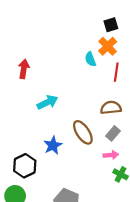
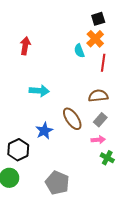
red arrow: (24, 69) -> (25, 46), moved
cyan arrow: (47, 102) -> (39, 91), turned 30

